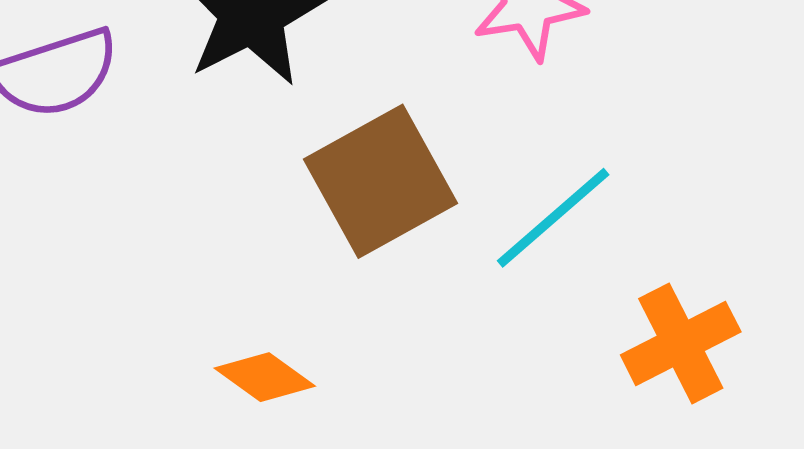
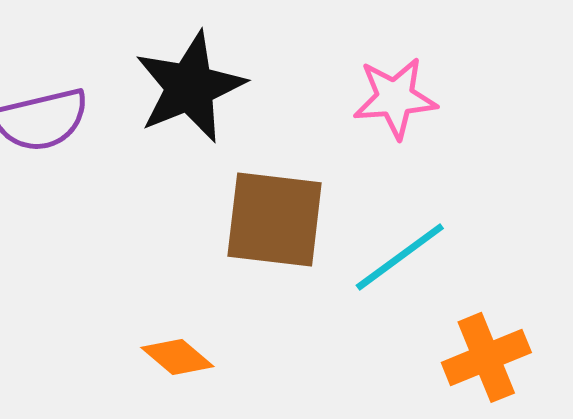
brown square: (381, 181) -> (275, 220), turned 31

